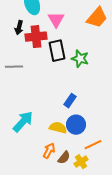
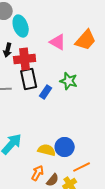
pink triangle: (56, 20) -> (58, 42), moved, turned -30
black rectangle: (57, 51) -> (29, 79), moved
blue rectangle: (70, 101) -> (46, 92), moved

